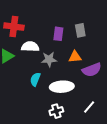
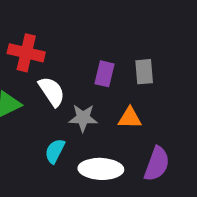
white semicircle: (30, 47) -> (52, 92), turned 48
purple semicircle: (92, 70) -> (157, 164), moved, turned -54

